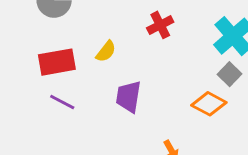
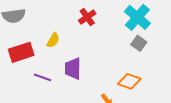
purple line: (62, 102) -> (43, 77), moved
orange diamond: (209, 104) -> (129, 81), moved

